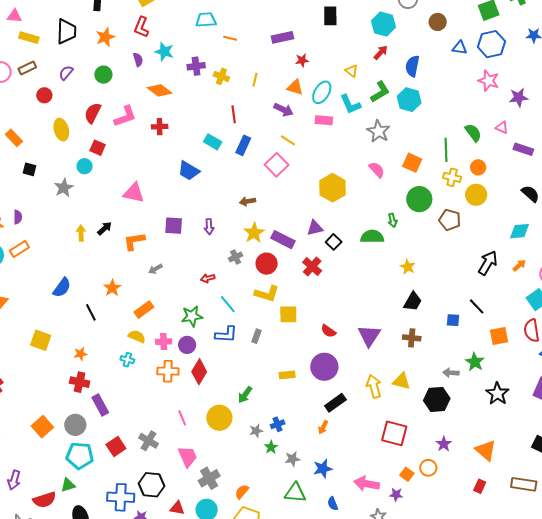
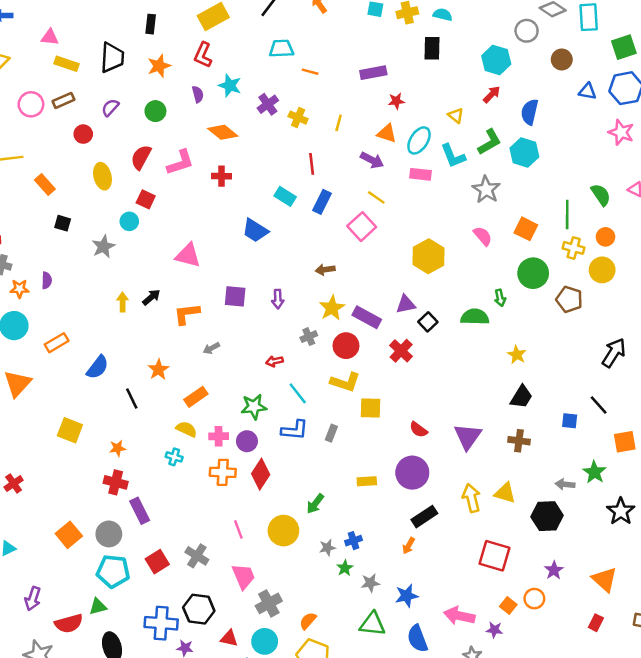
purple cross: (196, 66) -> (268, 104), turned -30
orange rectangle: (19, 249) -> (57, 343), moved
blue semicircle: (333, 504) -> (417, 639), size x1.6

